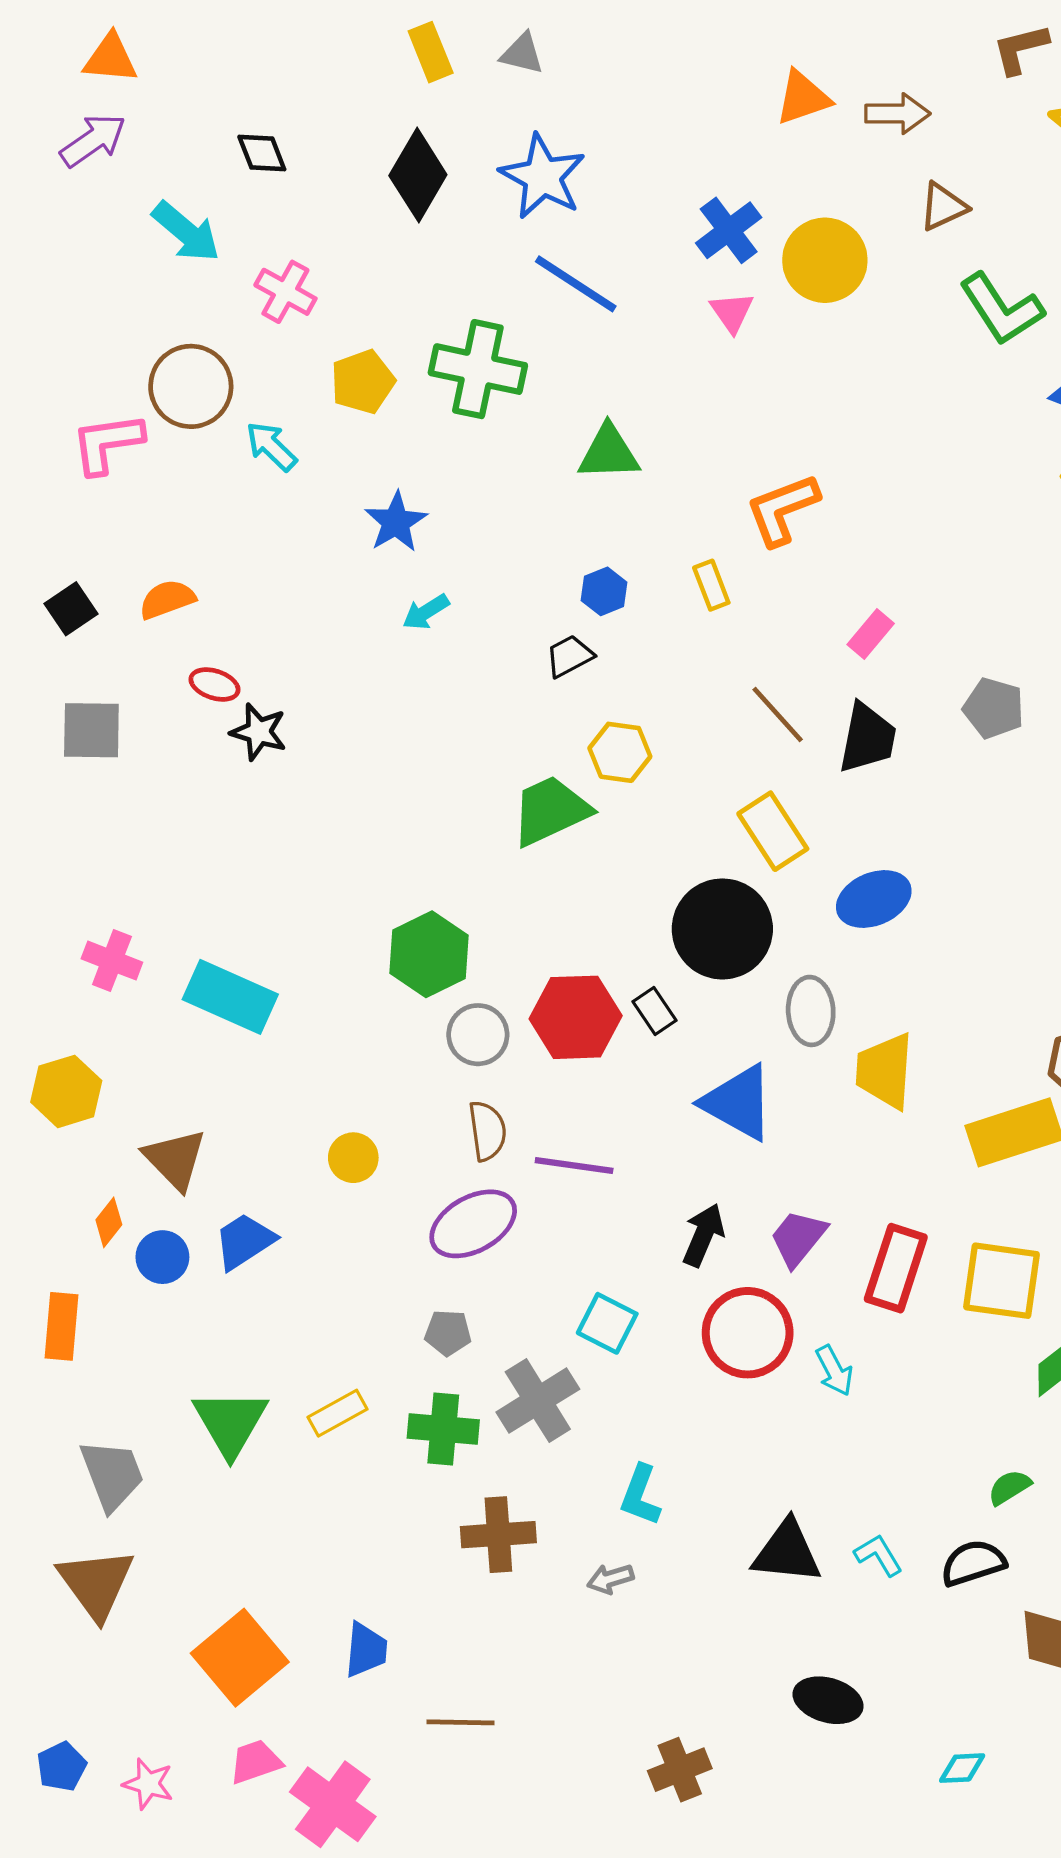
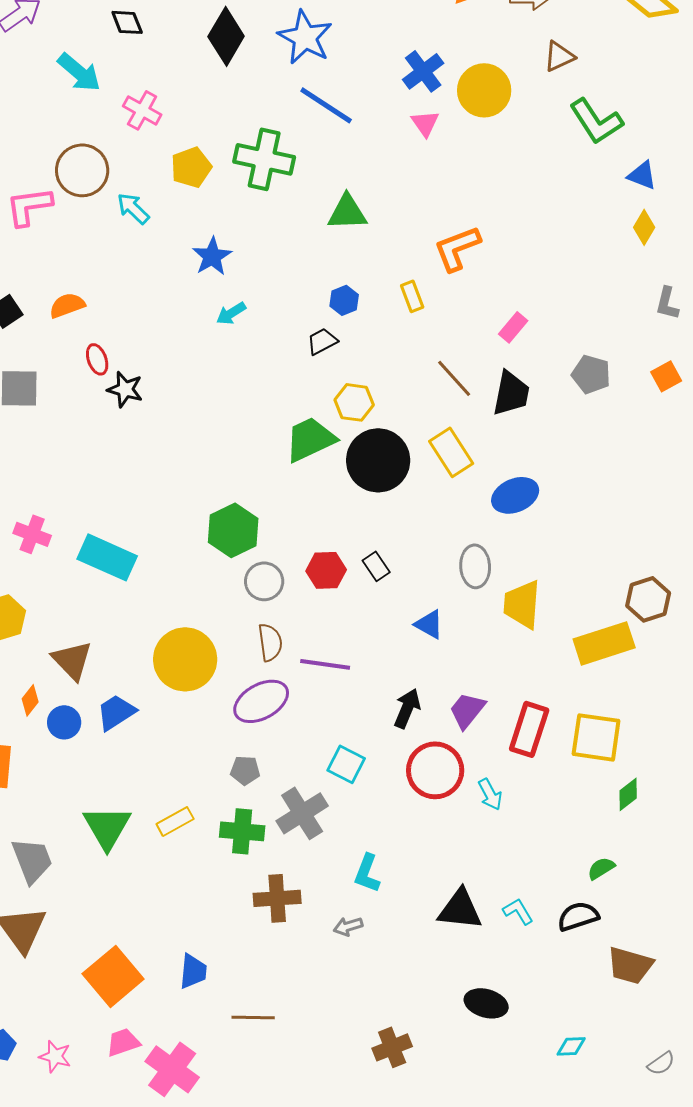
red ellipse: (214, 685) -> (97, 359), turned 52
black circle: (722, 929) -> (378, 460), moved
red hexagon: (576, 1017) -> (326, 570), size x0.7
blue triangle: (738, 1102) -> (429, 624), size x0.6
yellow circle: (353, 1158) -> (185, 659), size x2.0

